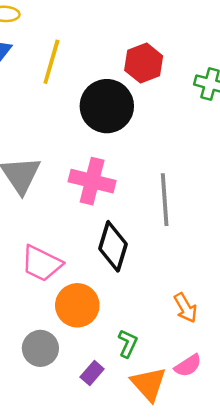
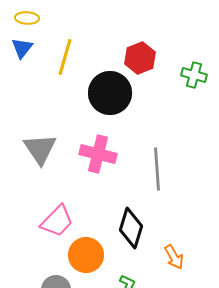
black diamond: (113, 246) -> (131, 228), moved
pink trapezoid: (42, 264) -> (57, 221), turned -72

